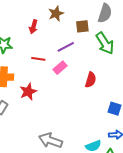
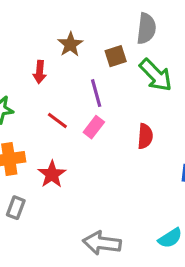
purple line: (66, 47) -> (96, 93), turned -66
red line: (38, 59) -> (57, 120), turned 40

